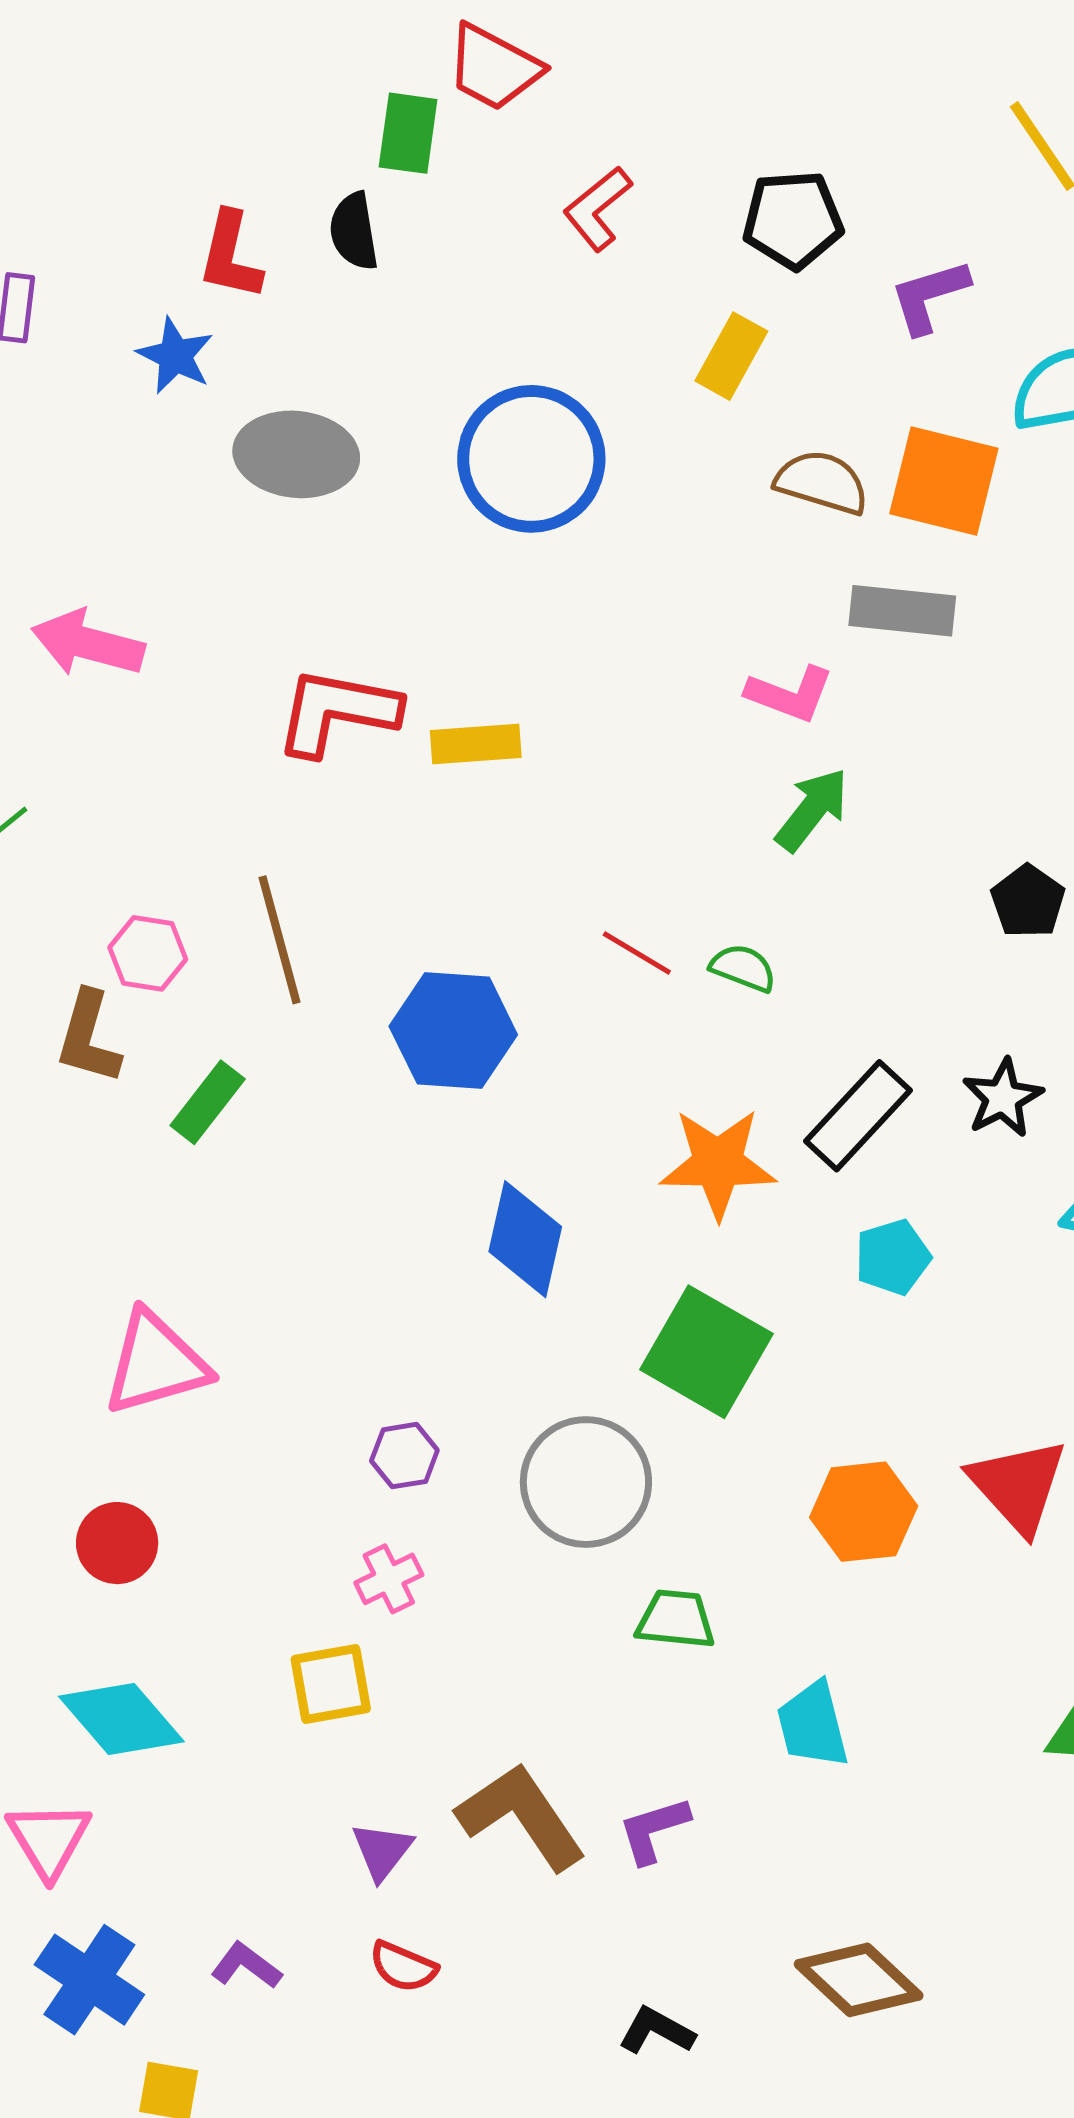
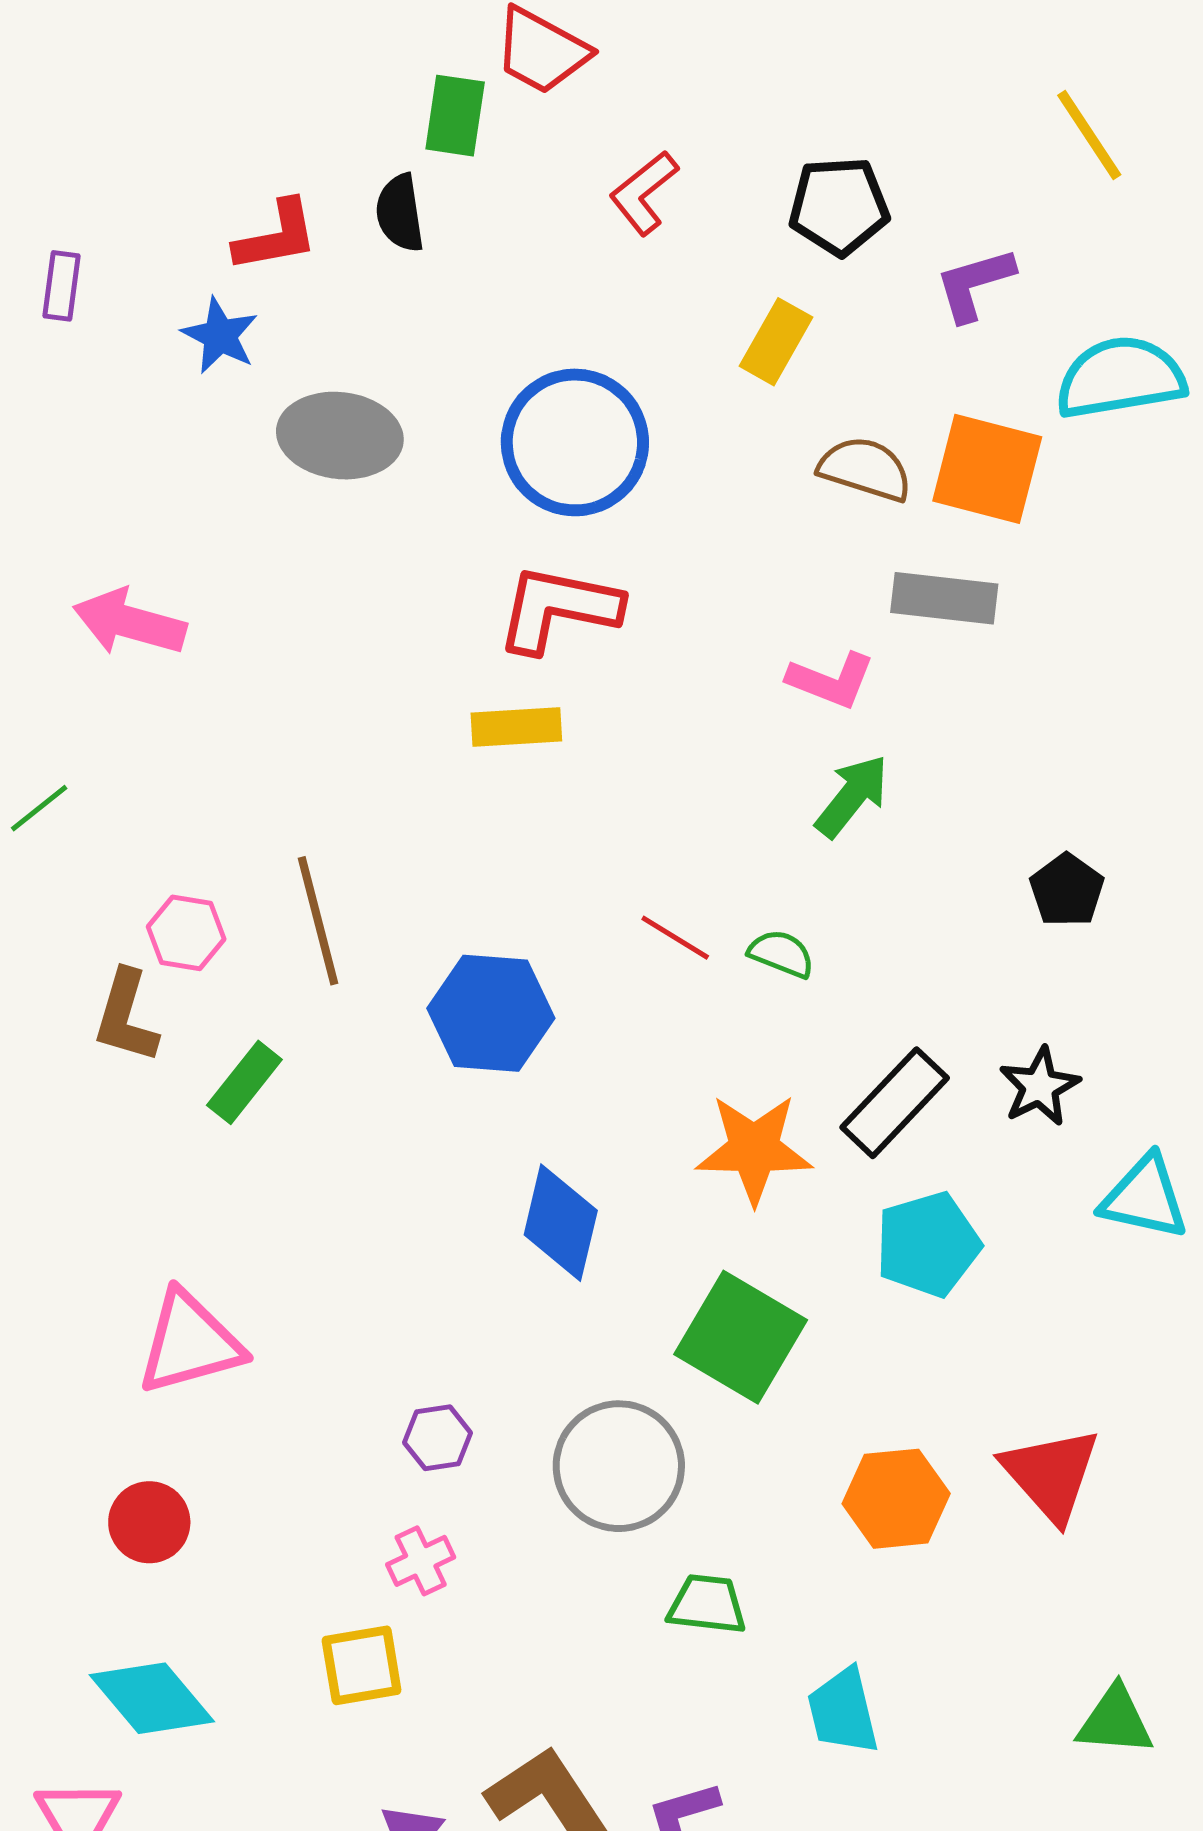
red L-shape: (230, 256) -> (276, 236), turned -114
red L-shape: (337, 712) -> (558, 609), moved
cyan pentagon: (893, 1257) -> (928, 1244), size x1.4

